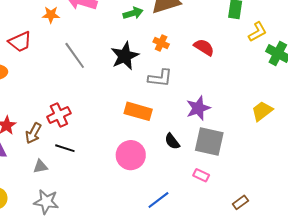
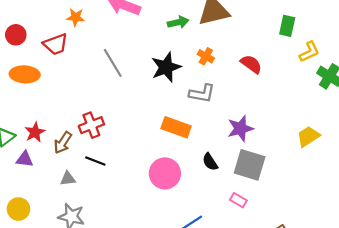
orange star: (51, 15) -> (76, 17), moved

